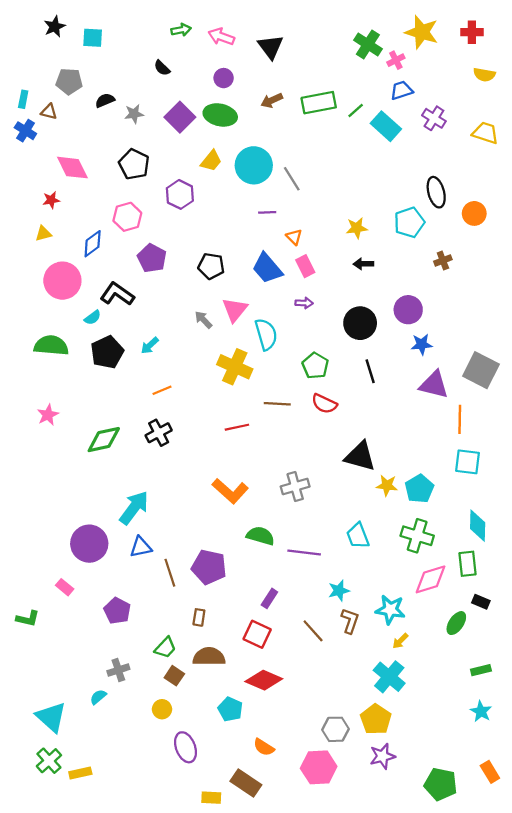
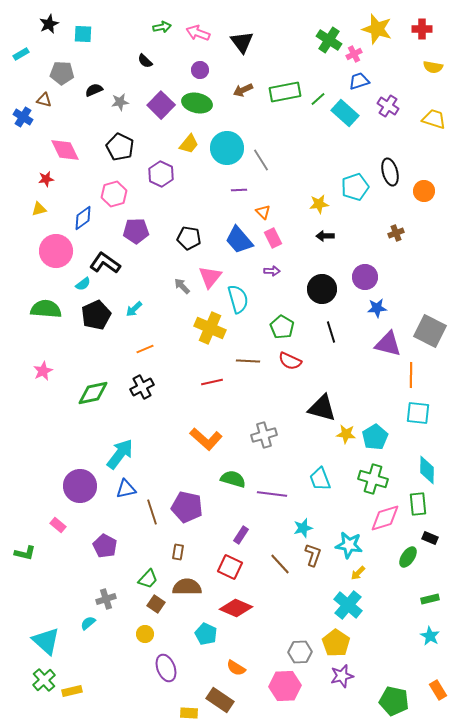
cyan rectangle: (23, 99) -> (21, 54), moved, turned 49
cyan pentagon: (409, 222) -> (355, 187), moved
purple pentagon: (152, 258) -> (136, 231), turned -30

